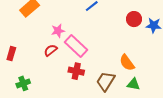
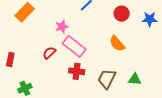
red circle: (134, 19) -> (122, 14), moved
pink star: (58, 31) -> (62, 27), moved
orange semicircle: (127, 63) -> (117, 44), moved

